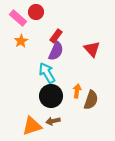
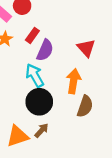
red rectangle: (56, 36) -> (32, 35), moved
orange arrow: (77, 91) -> (74, 81), moved, size x1.5
brown arrow: (53, 121) -> (42, 130), turned 144

